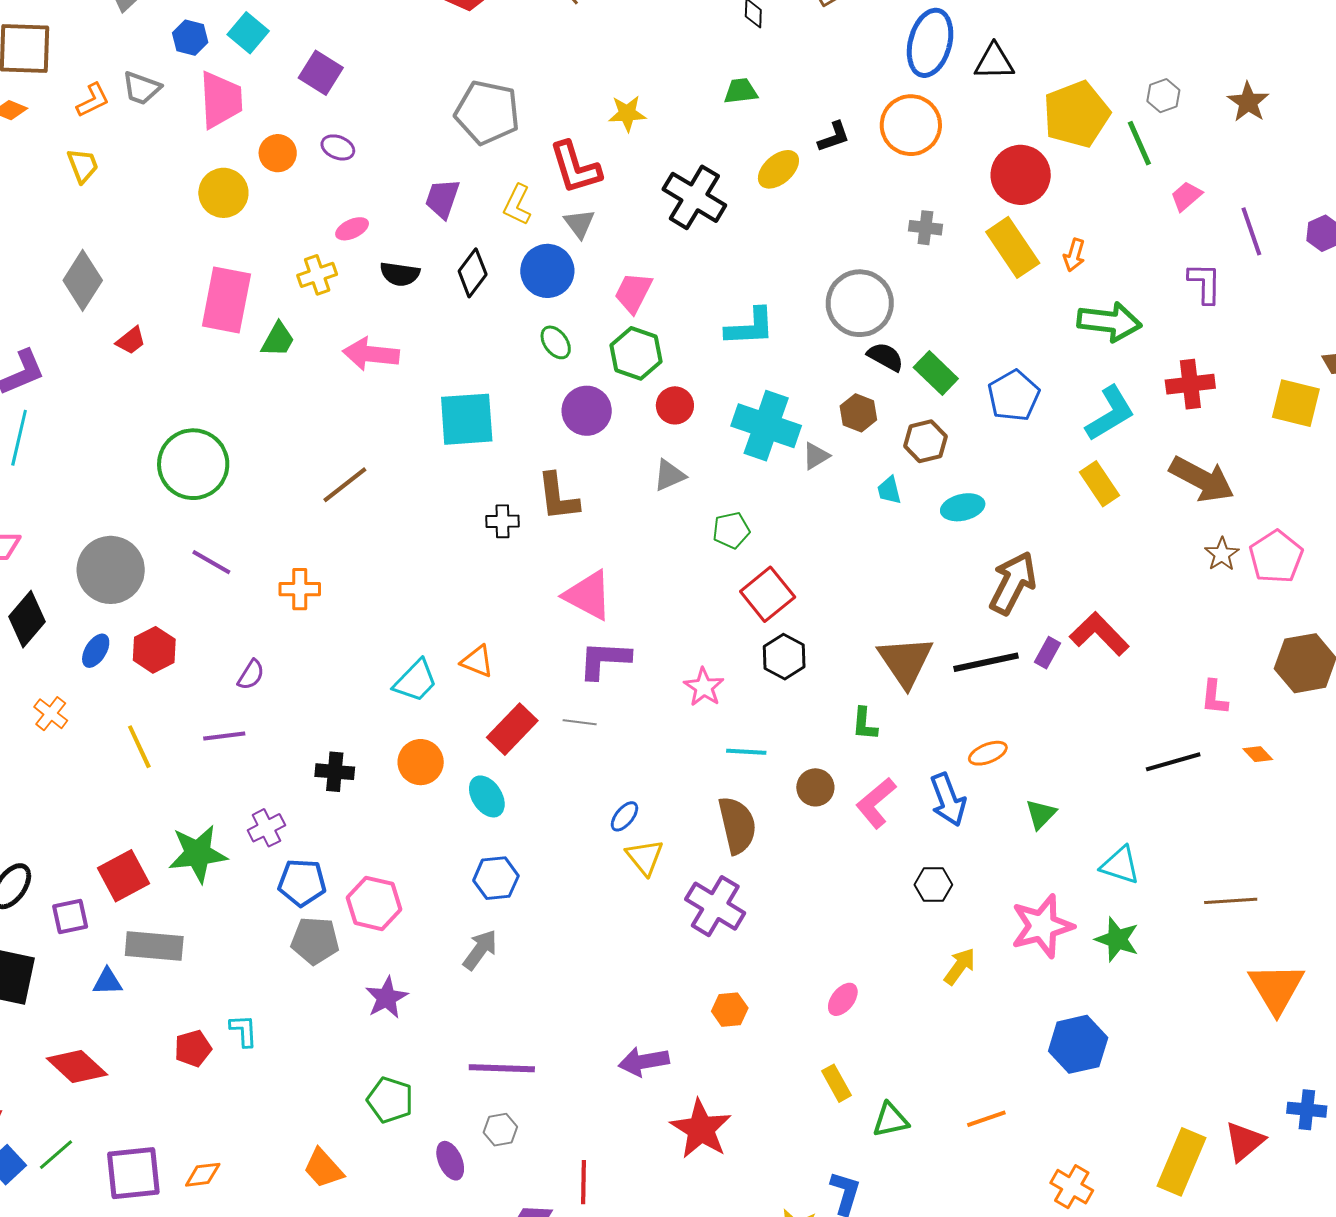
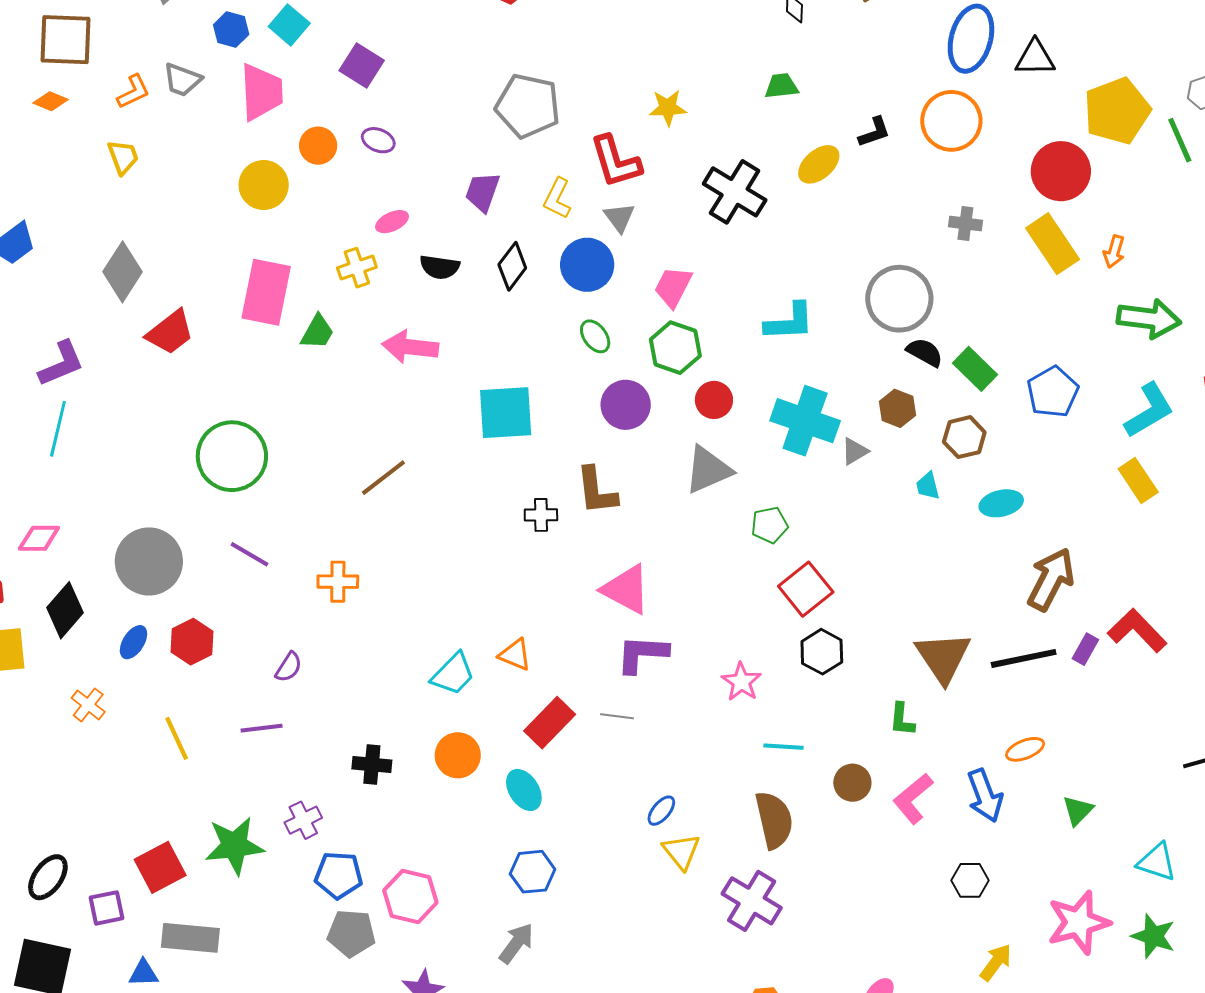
red trapezoid: (131, 341) -> (170, 332), size x1.6
gray triangle: (669, 475) -> (708, 470), size x1.5

